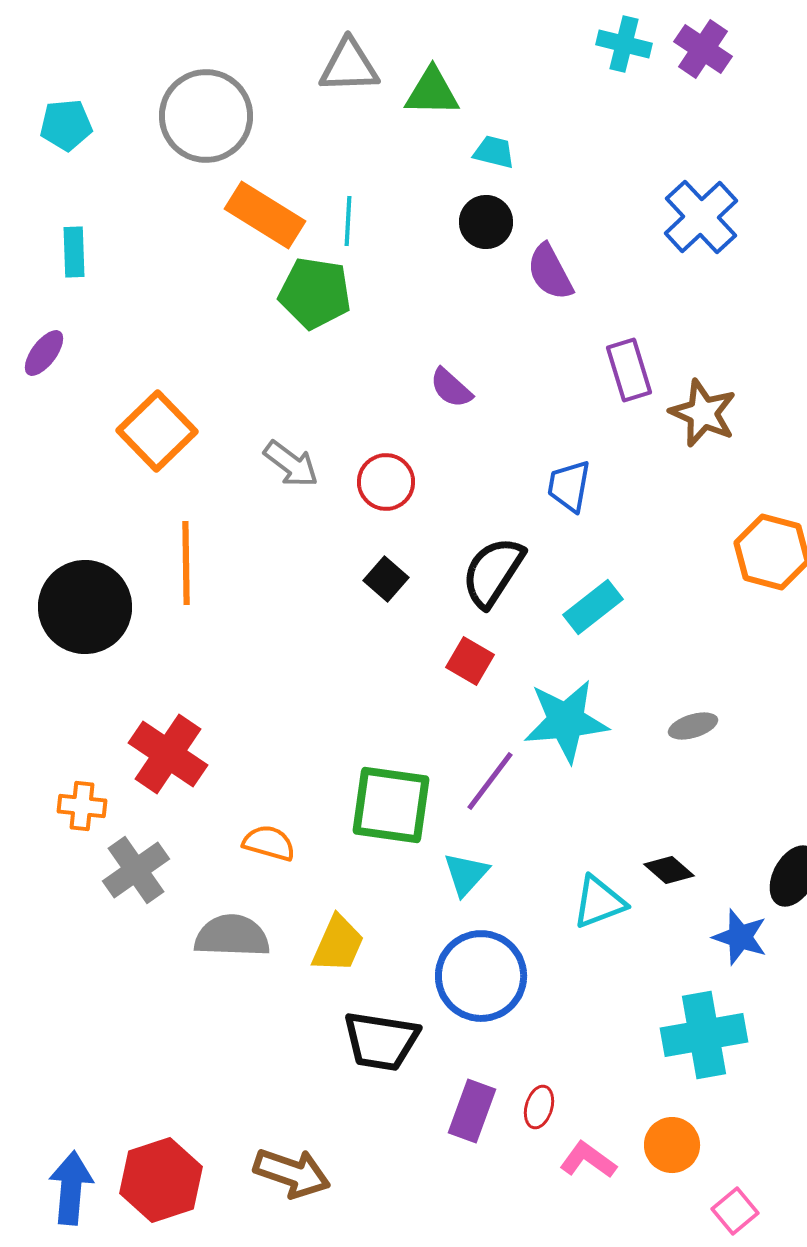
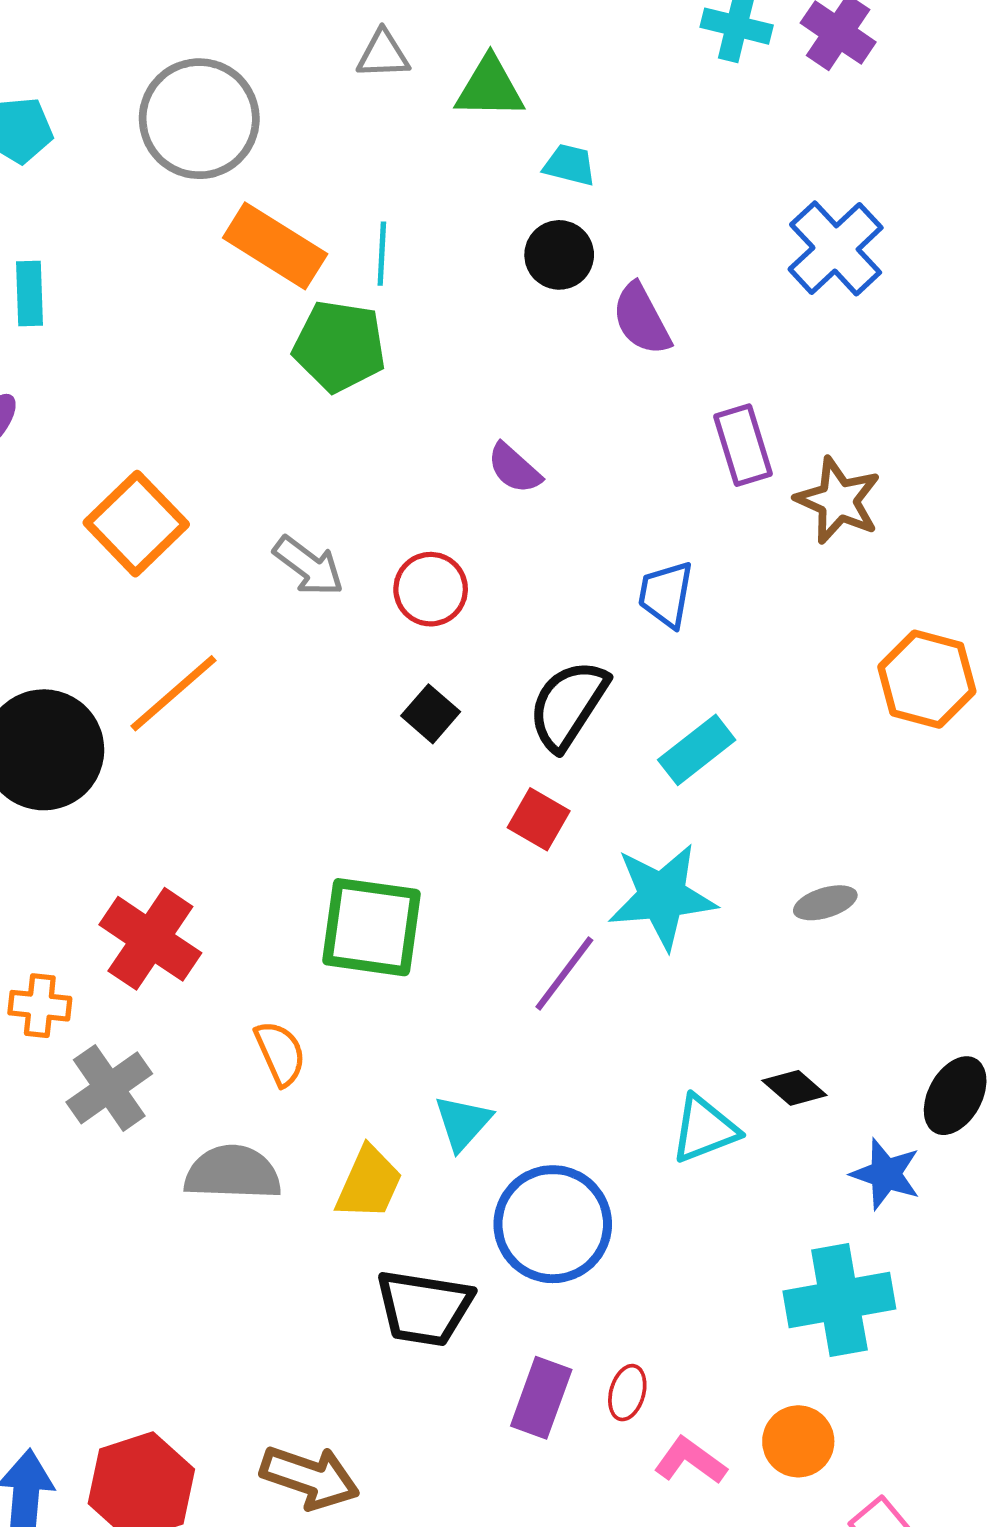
gray triangle: (349, 66) -> (383, 54), size x0.7
orange line: (186, 563) -> (174, 693), turned 50
green square: (391, 805) -> (371, 927), moved
orange semicircle: (269, 843) -> (280, 1053), turned 50
cyan triangle: (466, 874) -> (463, 1123), moved

